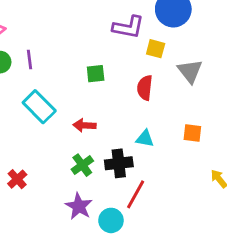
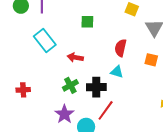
red semicircle: (145, 88) -> (121, 48), moved
orange square: (192, 133) -> (151, 60), moved
red cross: (17, 179) -> (23, 90), turned 32

